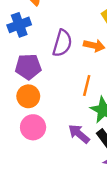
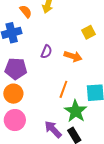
purple semicircle: (62, 43) -> (46, 52), size x0.6

